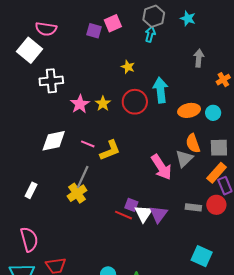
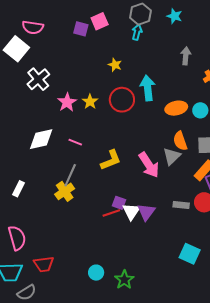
white cross: (51, 81) -> (38, 79), turned -35
yellow L-shape: (110, 150) -> (111, 160), moved
red line: (124, 215) -> (111, 213), turned -42

